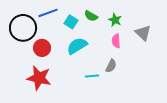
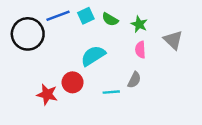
cyan square: (71, 22) -> (86, 16), moved, turned 32
red circle: (42, 48) -> (73, 82), moved
red star: (39, 78) -> (47, 94), size x0.7

